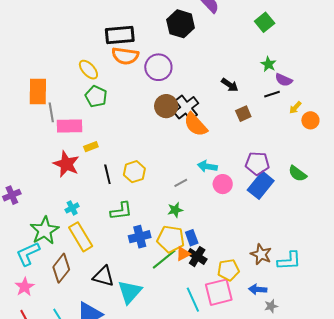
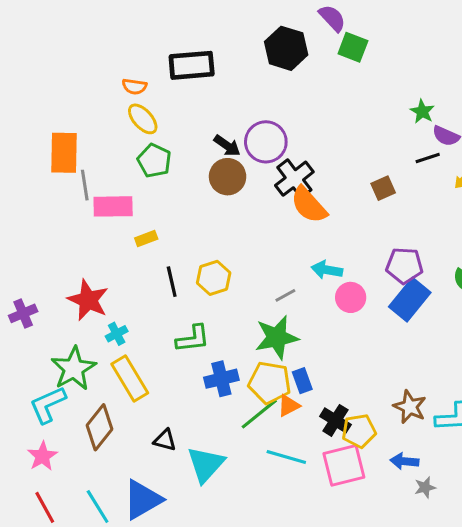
green square: (265, 22) -> (353, 47), moved, turned -30
orange semicircle: (125, 56) -> (134, 86), moved, size x0.6
purple circle: (158, 67) -> (266, 142), moved
black arrow: (230, 85) -> (227, 146), moved
brown circle: (166, 106) -> (228, 177), moved
red star: (66, 164) -> (88, 300), moved
green star: (175, 210) -> (277, 337), size x1.8
black cross: (197, 257) -> (335, 420), moved
black triangle: (103, 276) -> (165, 440), size x0.7
cyan line: (193, 300) -> (286, 457), moved, turned -50

